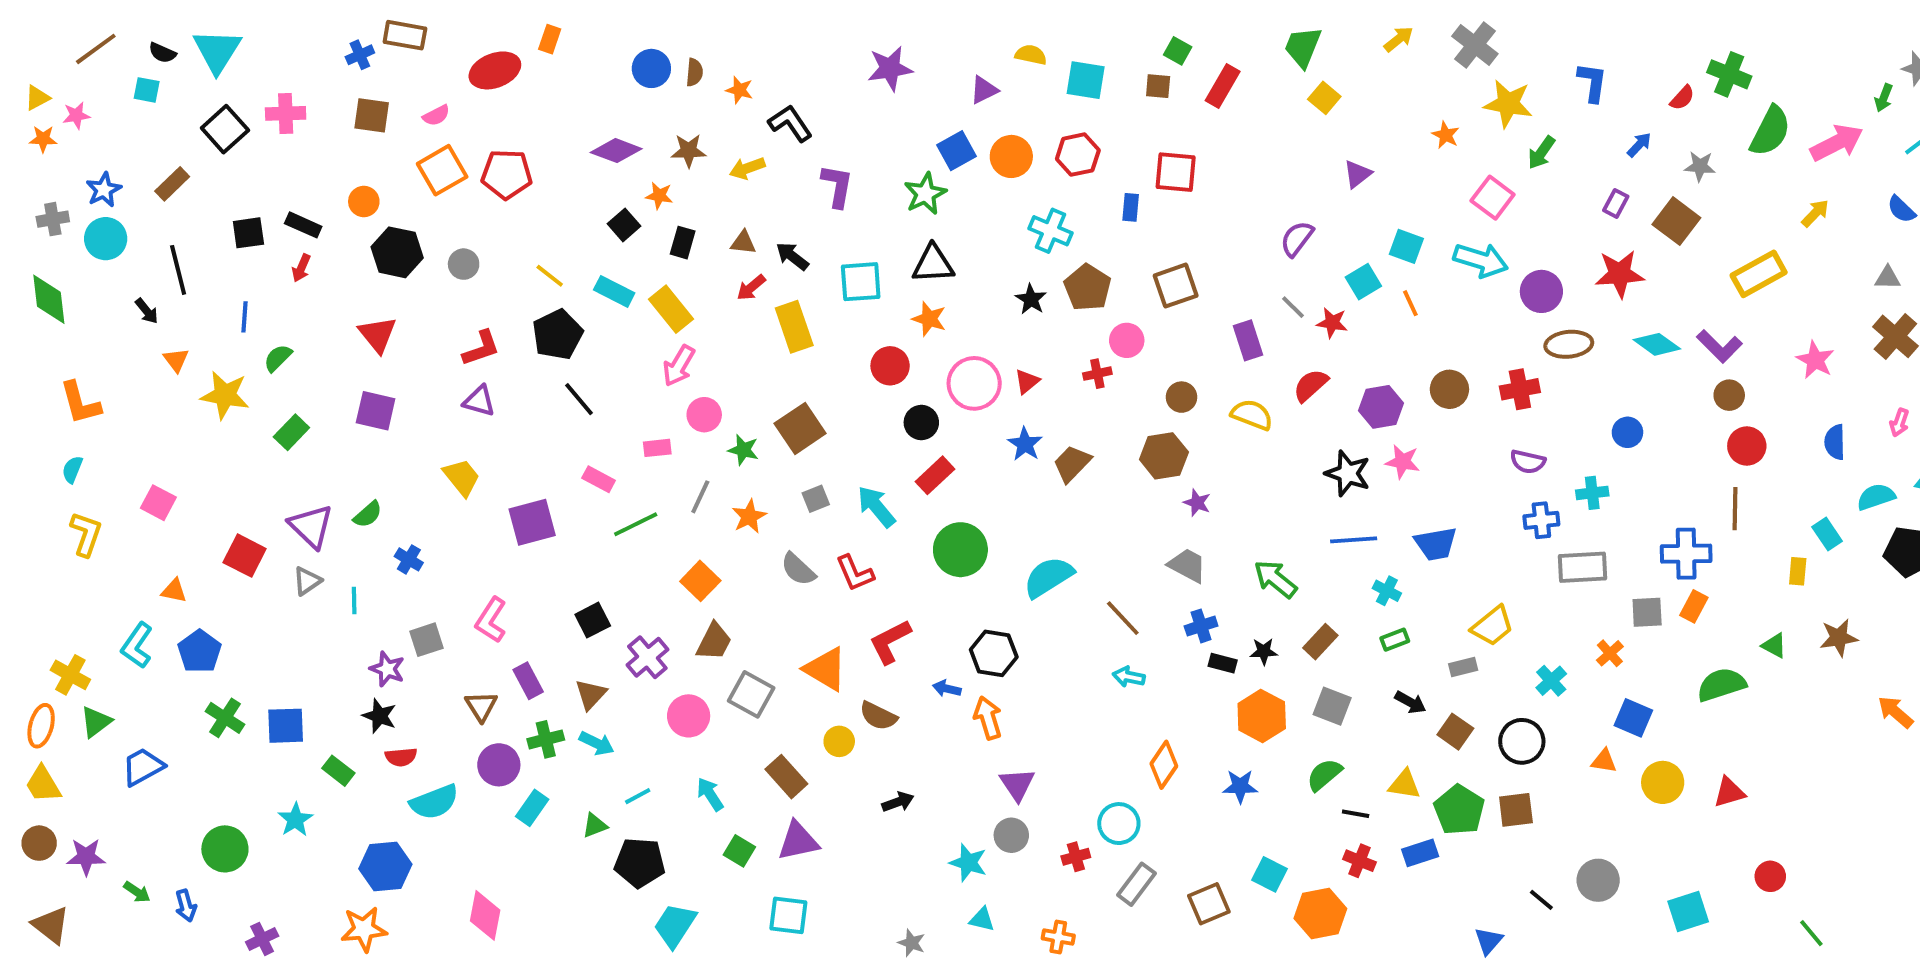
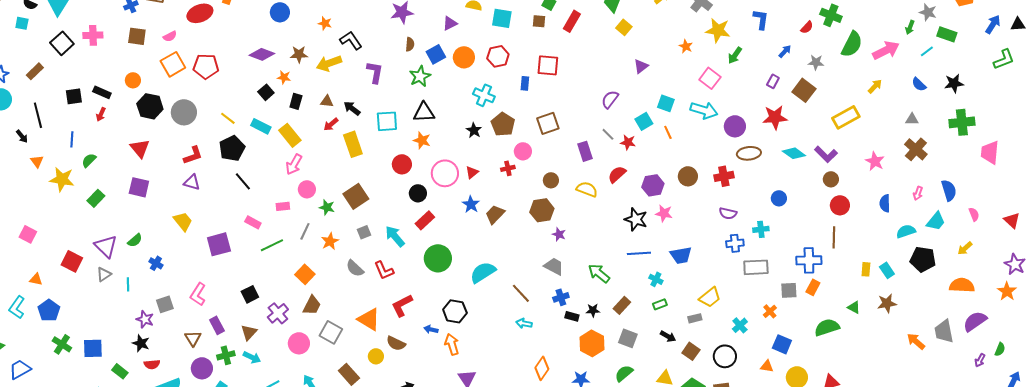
brown semicircle: (694, 72) -> (410, 44), moved
yellow arrow: (747, 168) -> (329, 63), size x1.4
gray circle: (464, 264) -> (184, 112), size x1.6
cyan rectangle: (1827, 534) -> (887, 270), moved

